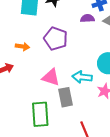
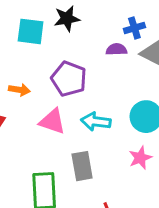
pink triangle: (51, 77) -> (52, 121), moved
cyan arrow: (82, 77) -> (96, 122), moved

